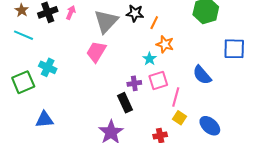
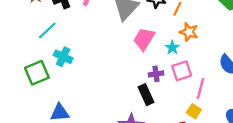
cyan line: (24, 35) -> (47, 30), moved, turned -66
pink trapezoid: (96, 52) -> (144, 39), moved
yellow square: (180, 118) -> (194, 111), moved

